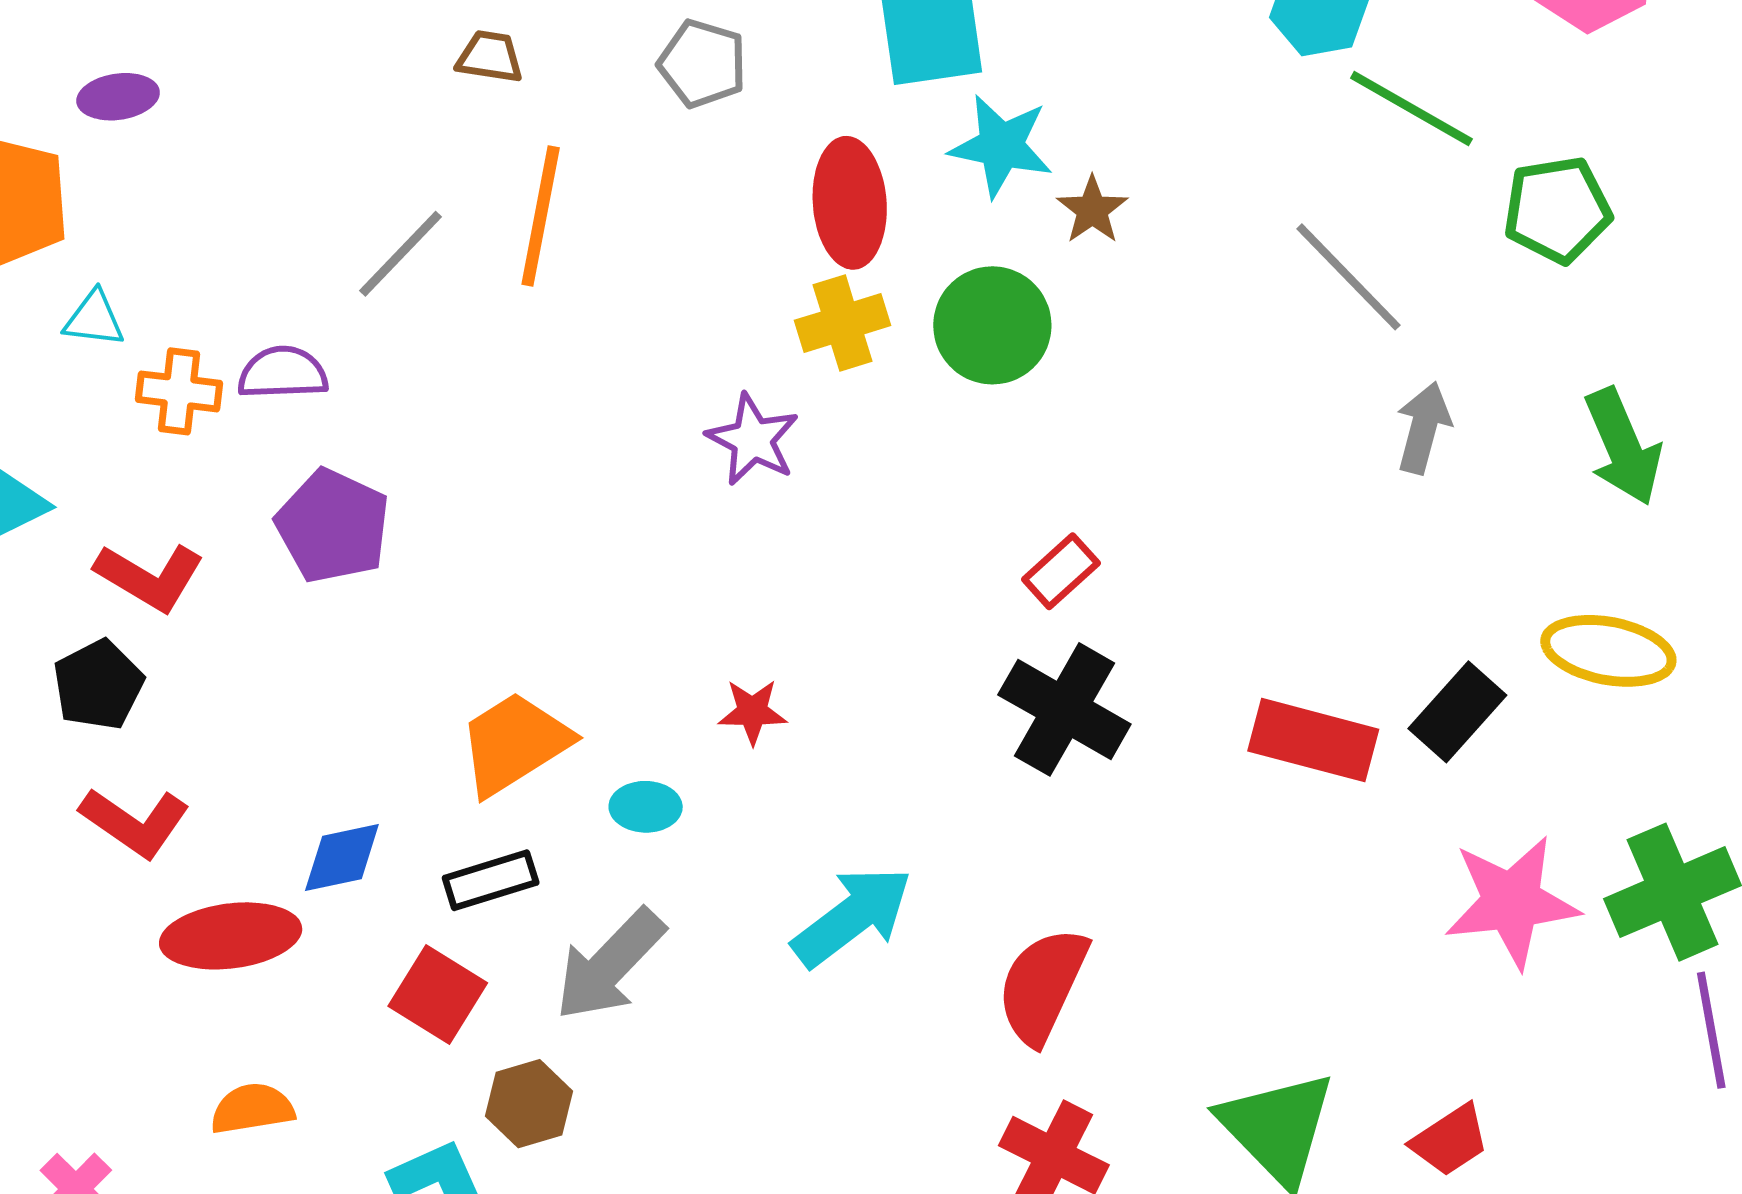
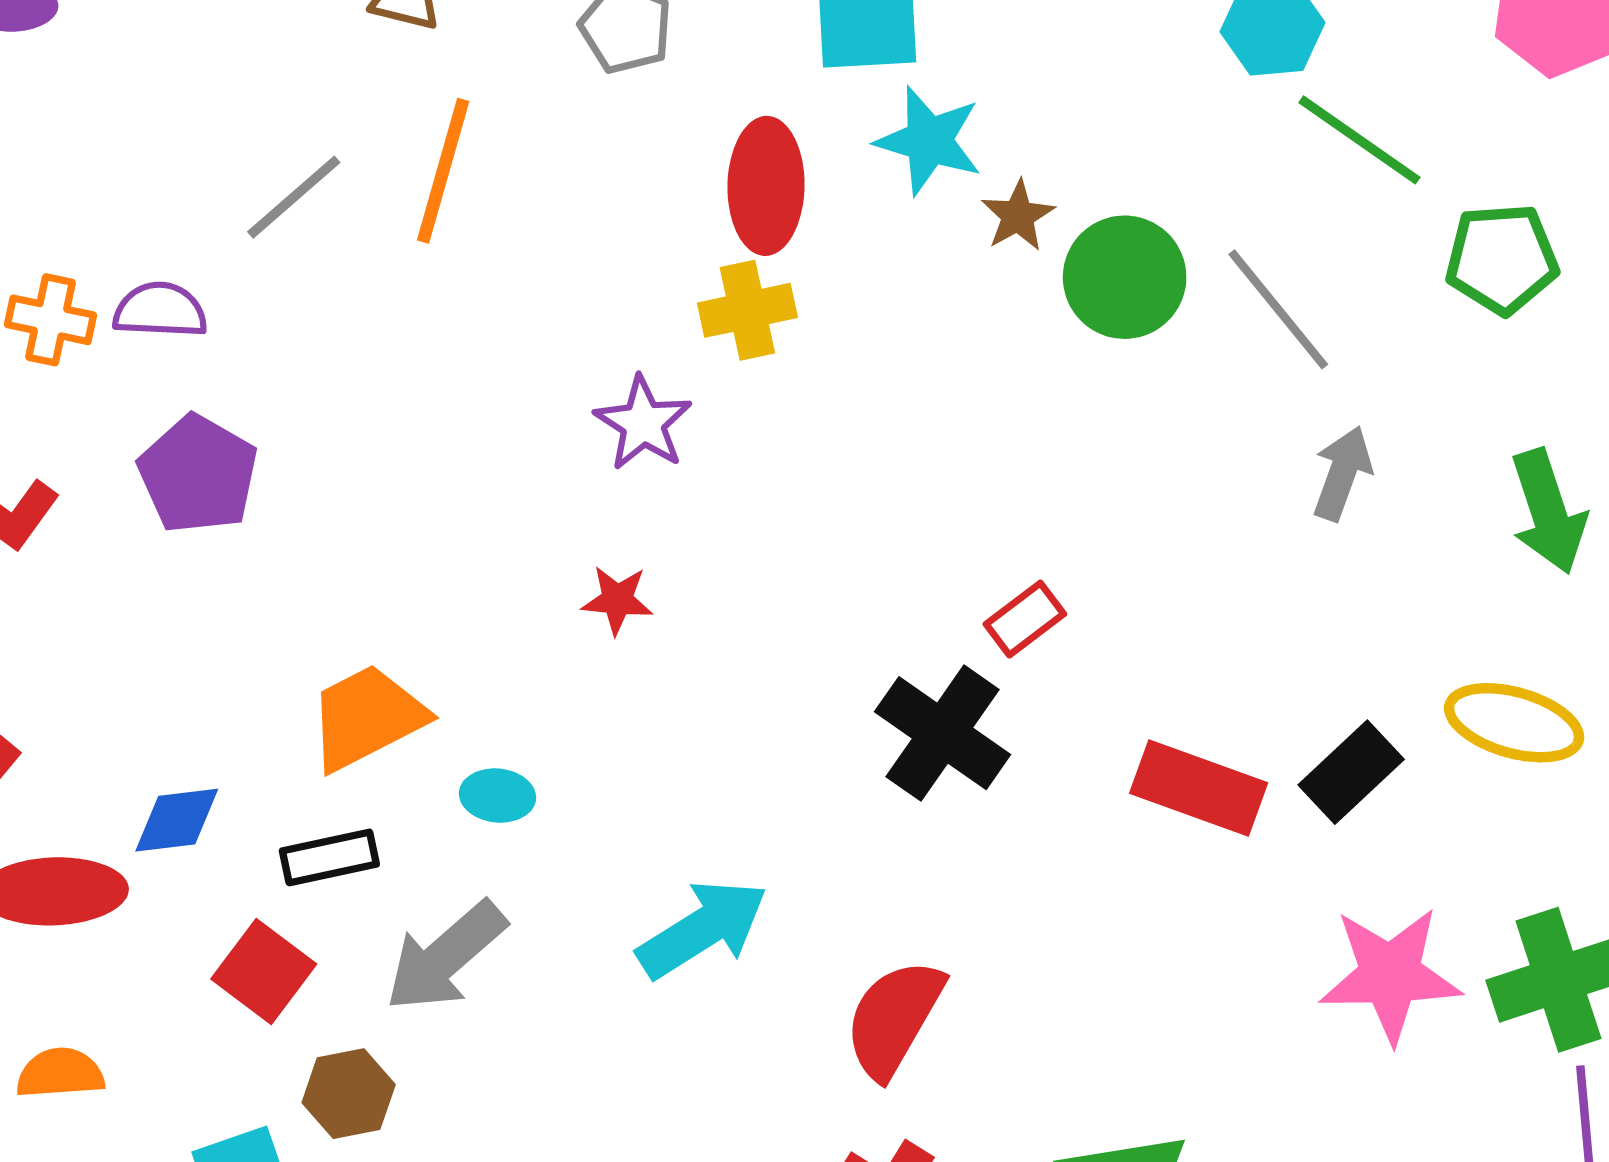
green circle: (992, 325) -> (1125, 277), moved
red rectangle: (1061, 571) -> (1025, 619), moved
red star: (752, 712) -> (617, 600), moved

